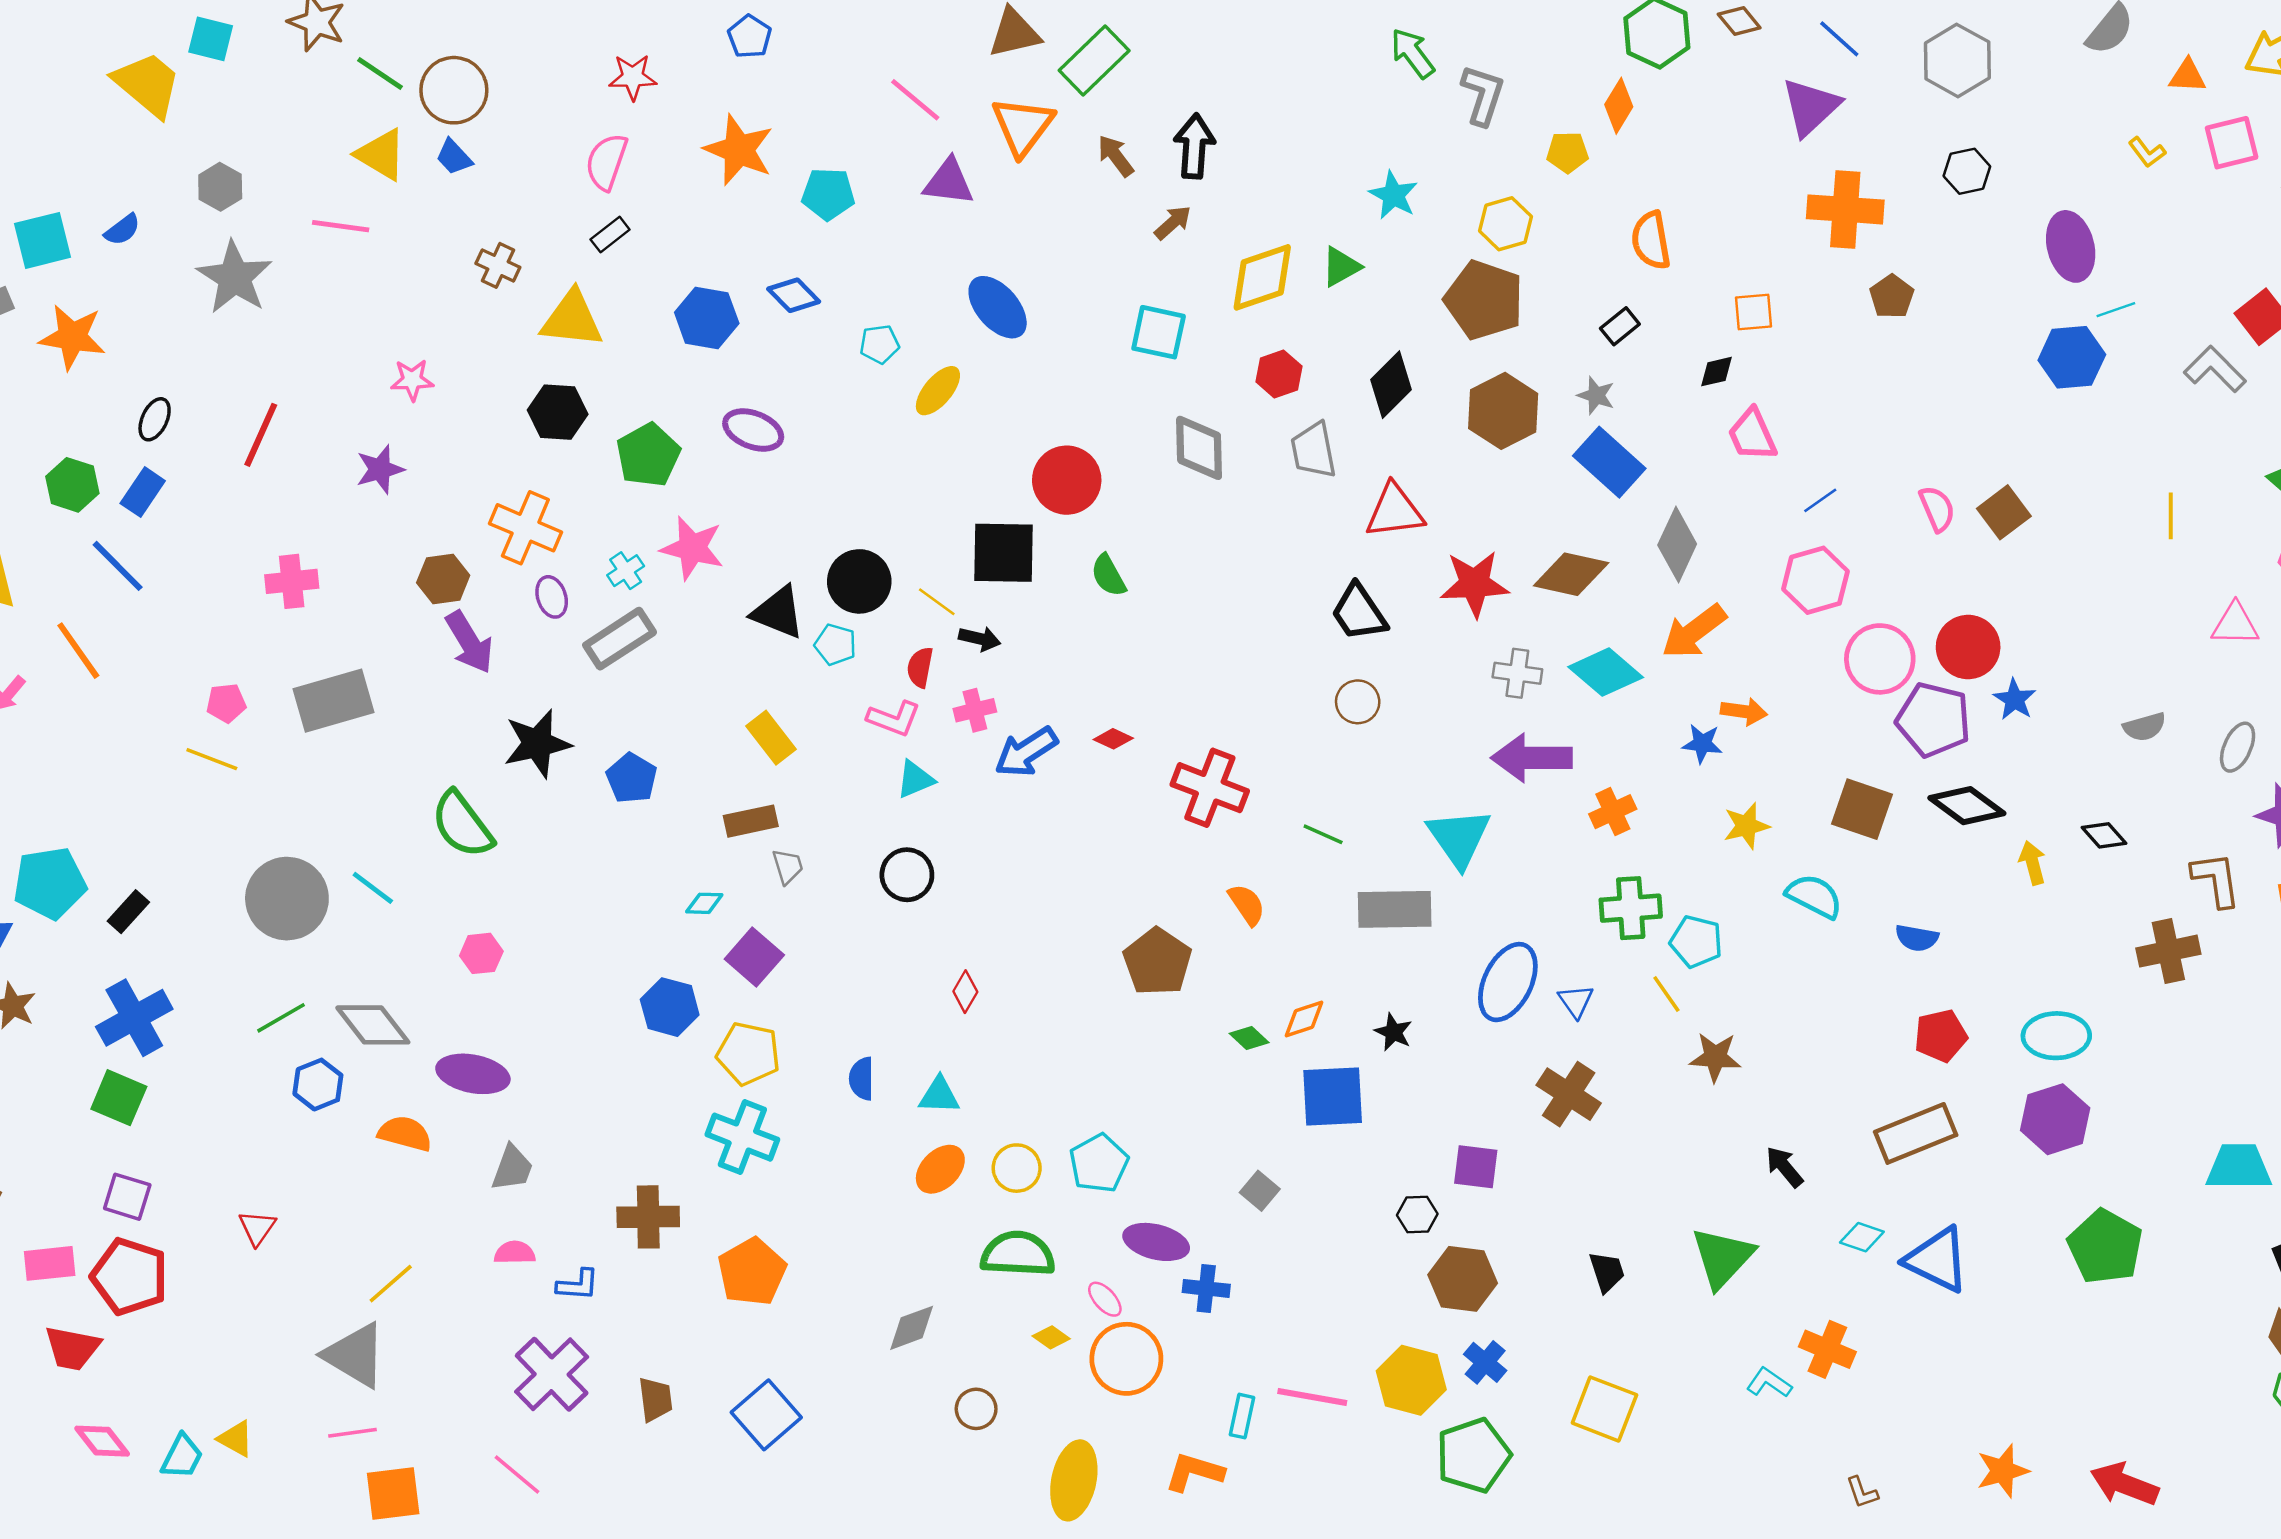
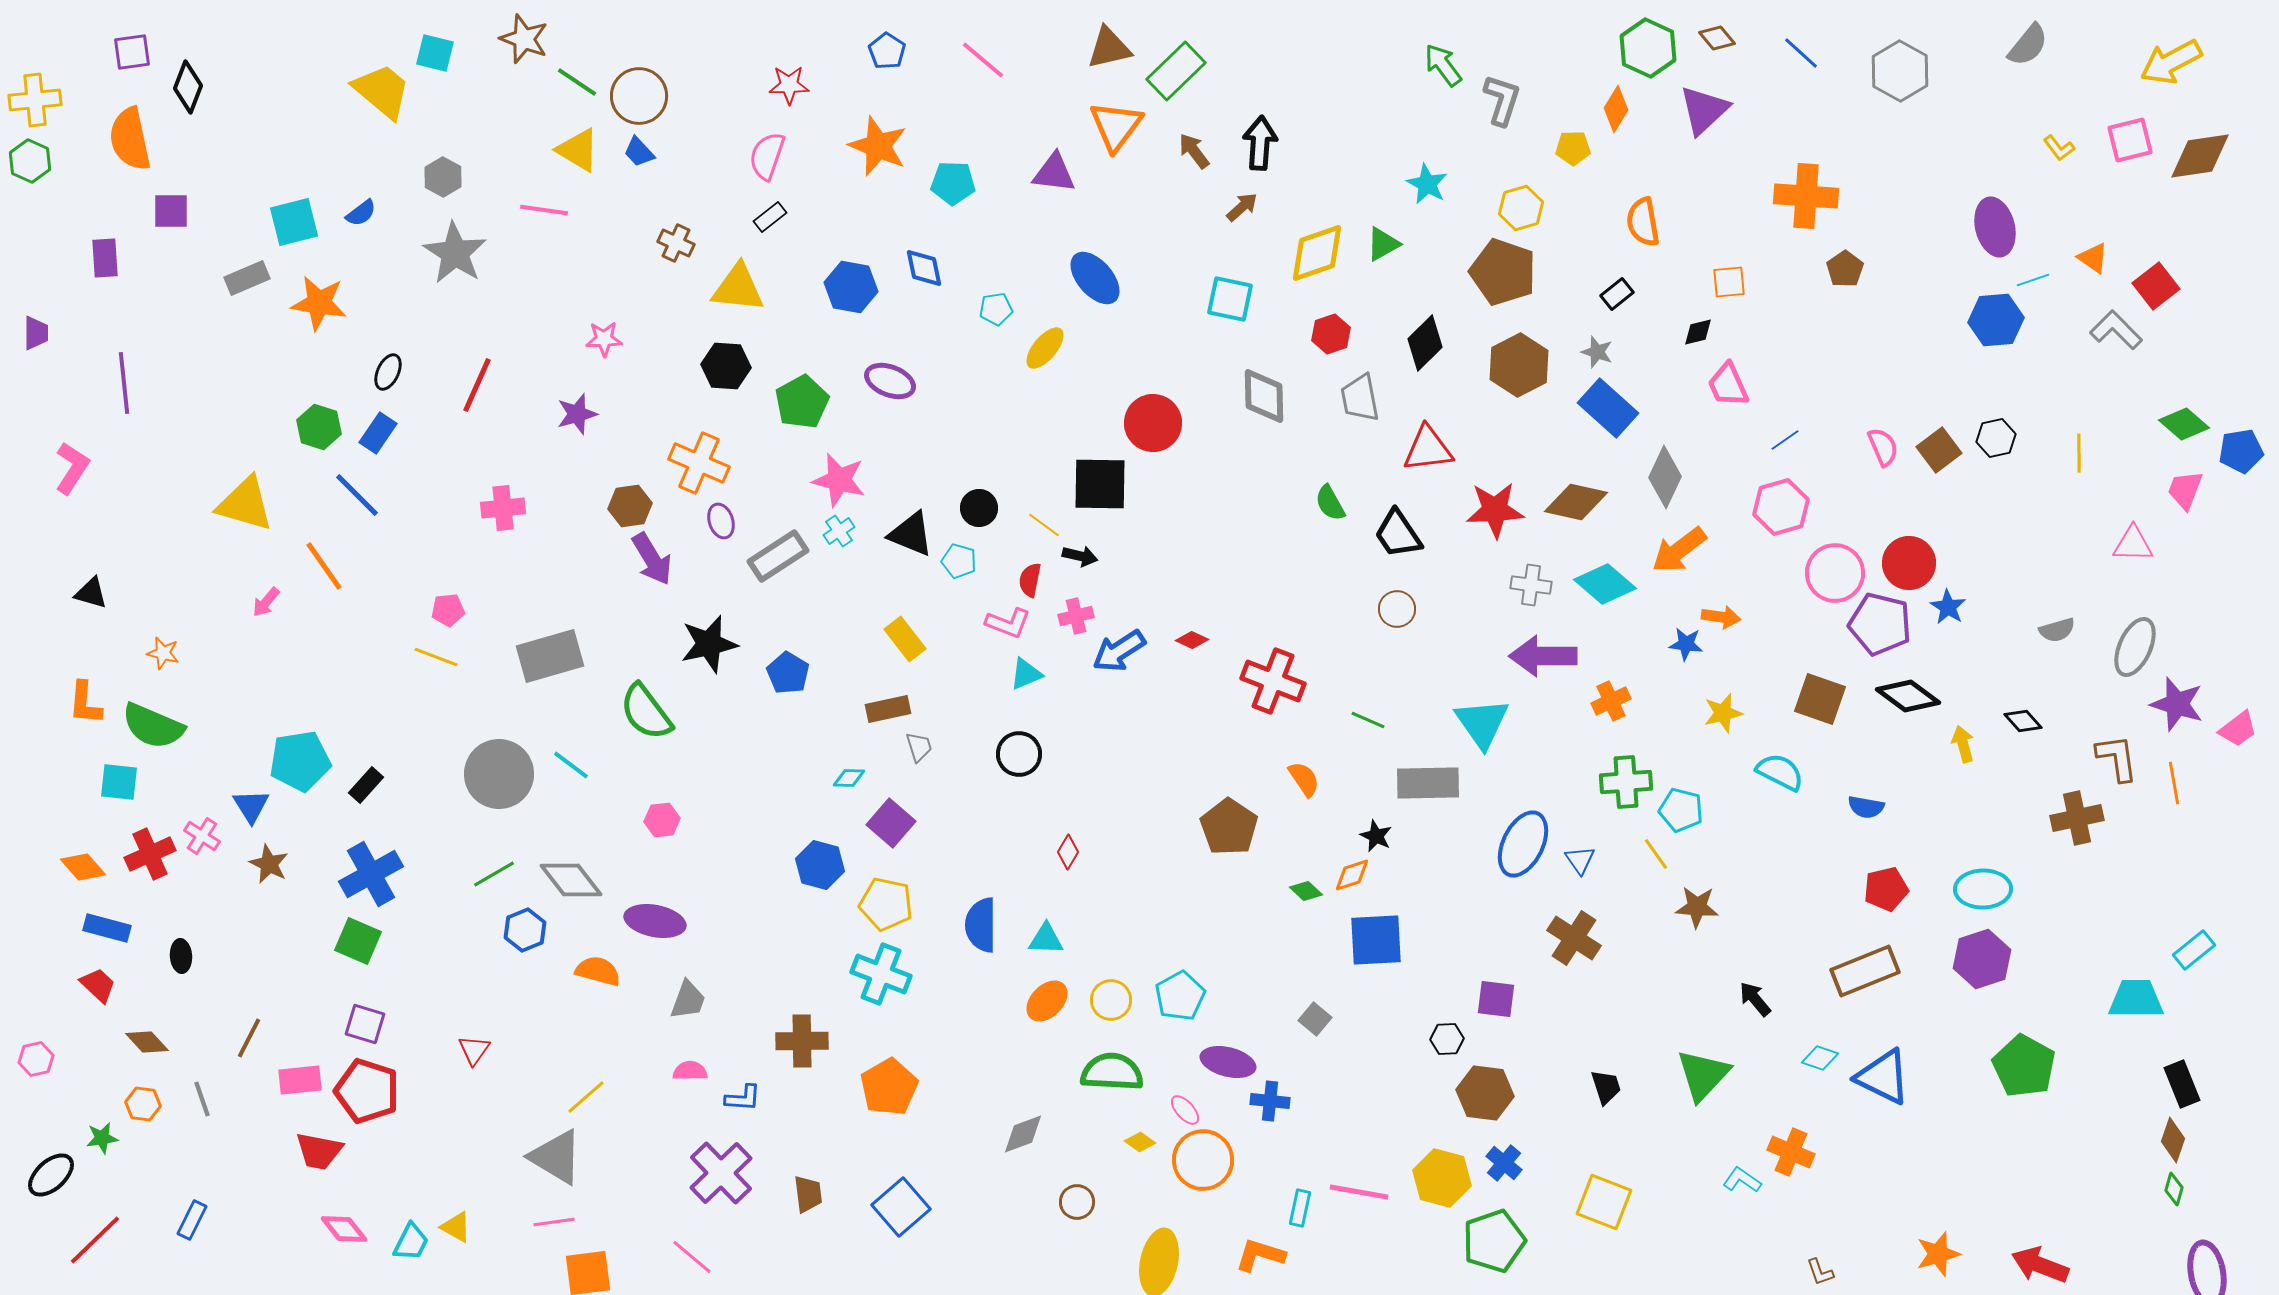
orange triangle: (2187, 76) -> (2093, 258), moved, turned 32
pink line: (915, 100) -> (983, 60), moved
purple triangle: (1811, 107) -> (1704, 110), moved
black hexagon: (1967, 171) -> (1996, 438), moved
blue diamond: (794, 295) -> (924, 268), turned 33
cyan cross: (626, 571) -> (839, 531), moved
green semicircle: (1108, 575) -> (1330, 503), moved
black circle: (859, 581) -> (979, 508), size x0.7
gray rectangle: (333, 701) -> (550, 656), moved
gray ellipse: (2238, 747) -> (2135, 647), size x1.4
black star: (1393, 1032) -> (1376, 836), moved
blue semicircle: (862, 1079) -> (981, 925), size x1.5

